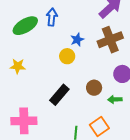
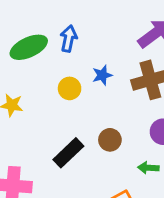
yellow circle: (67, 56) -> (70, 88), moved
brown circle: (94, 88) -> (110, 140), moved

